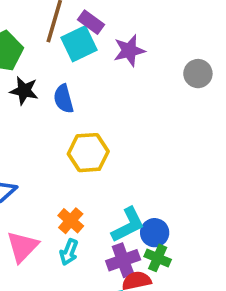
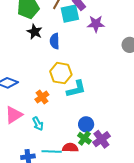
orange cross: (71, 221) -> (42, 97), moved
cyan L-shape: (128, 225) -> (76, 89), moved
cyan arrow: (69, 252) -> (38, 124), turned -64
purple cross: (123, 260) -> (101, 139), moved, turned -30

